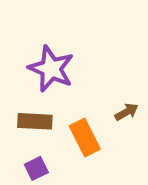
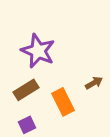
brown rectangle: (35, 121) -> (26, 90), turned -35

